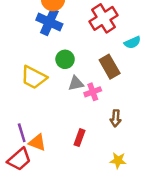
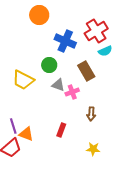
red cross: (104, 18) -> (96, 31), moved
blue cross: (49, 22) -> (65, 41), moved
gray triangle: (76, 83) -> (58, 85), turned 32

